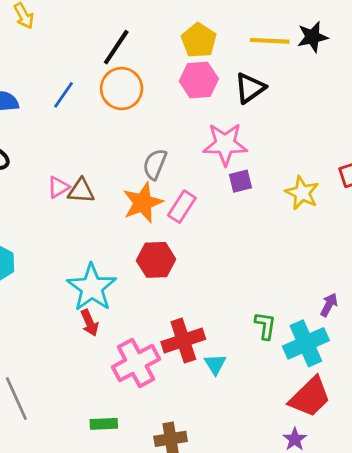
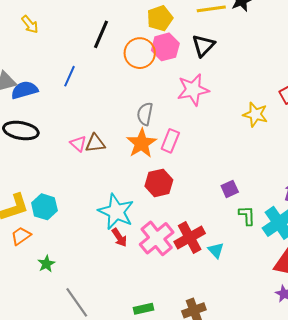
yellow pentagon: (199, 40) -> (160, 18), turned 30
orange circle: (122, 89) -> (140, 53), moved
purple square: (240, 181) -> (230, 189), moved
pink triangle: (58, 187) -> (78, 144), turned -36
pink cross: (136, 363) -> (157, 238), moved

